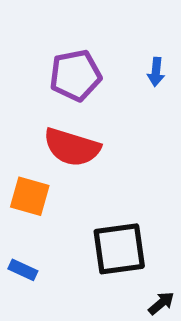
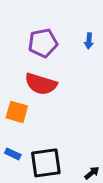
black square: (119, 249) -> (46, 163), moved

